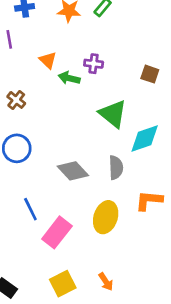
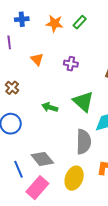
green arrow: (69, 78) -> (50, 107), moved
gray semicircle: (116, 168) -> (84, 142), size x1.4
gray diamond: (73, 171) -> (42, 159), moved

